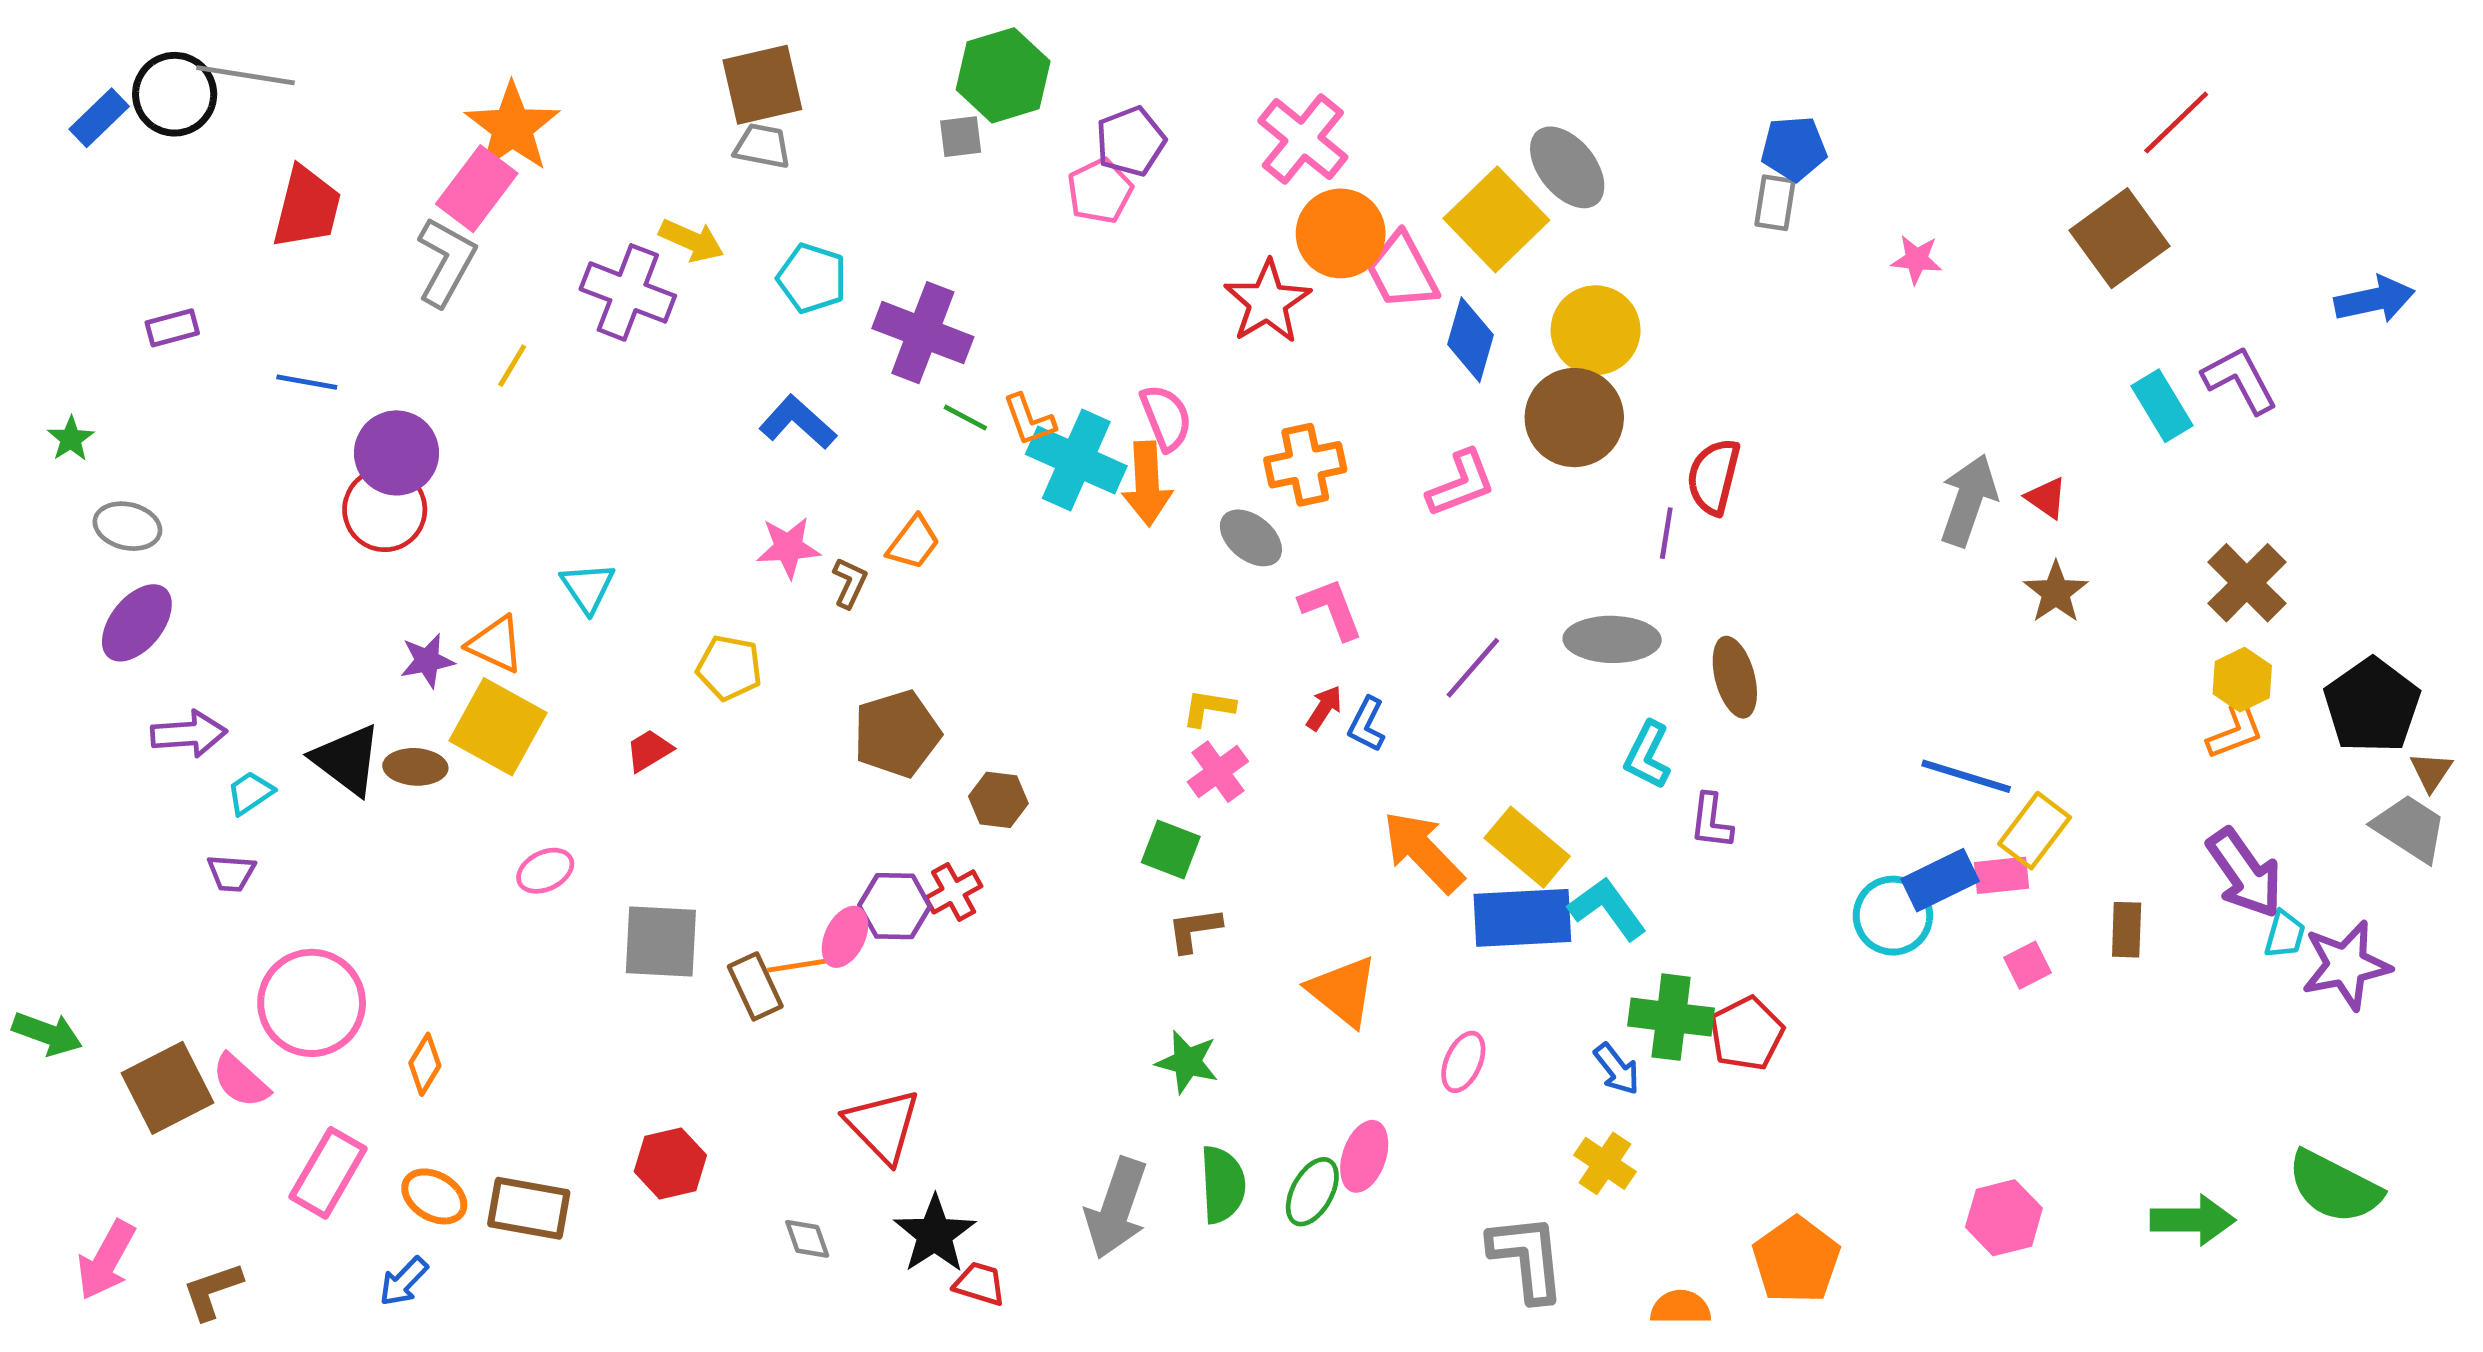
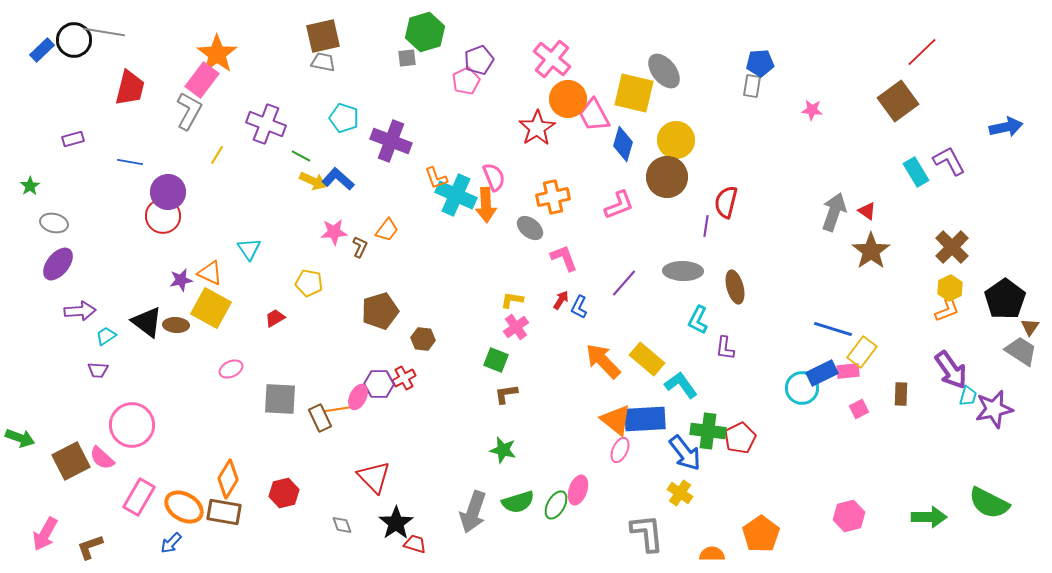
yellow square: (1496, 219) -> (634, 93), turned -33
yellow arrow: (692, 241) -> (313, 181), moved
green line: (965, 418) -> (301, 156), moved
brown star: (2056, 592) -> (871, 251), size x1.4
blue rectangle: (1522, 918) -> (645, 419), moved
orange triangle: (1343, 991) -> (616, 420), moved
orange diamond: (425, 1064) -> (228, 479), moved, size x1.5
blue arrow: (1617, 1069) -> (685, 453), size x1.6
green semicircle: (1223, 1185) -> (518, 502), turned 76
orange ellipse: (434, 1196) -> (184, 507), size x1.4

